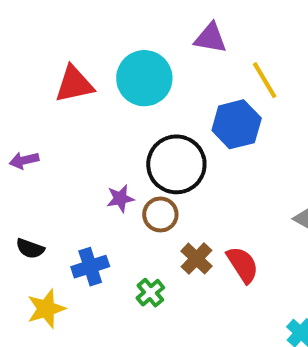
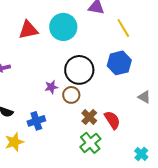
blue hexagon: (237, 124) -> (119, 63), moved
green cross: (150, 293) -> (90, 143), moved, size x1.5

